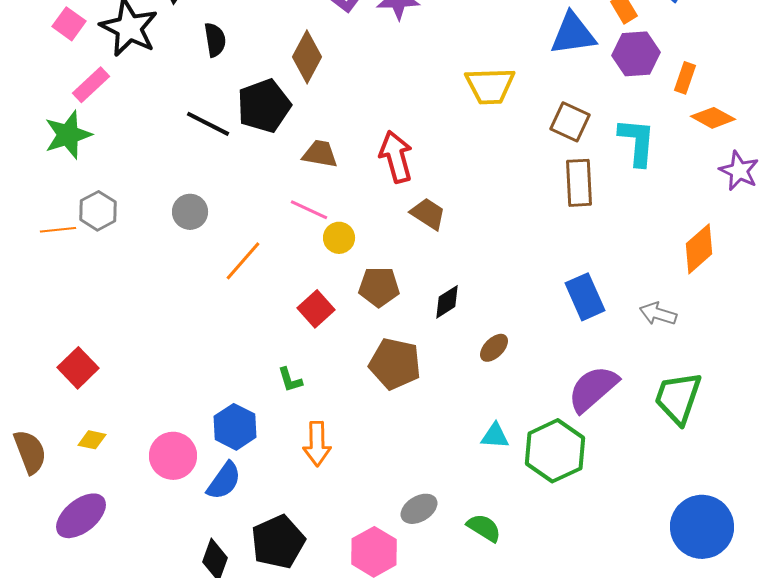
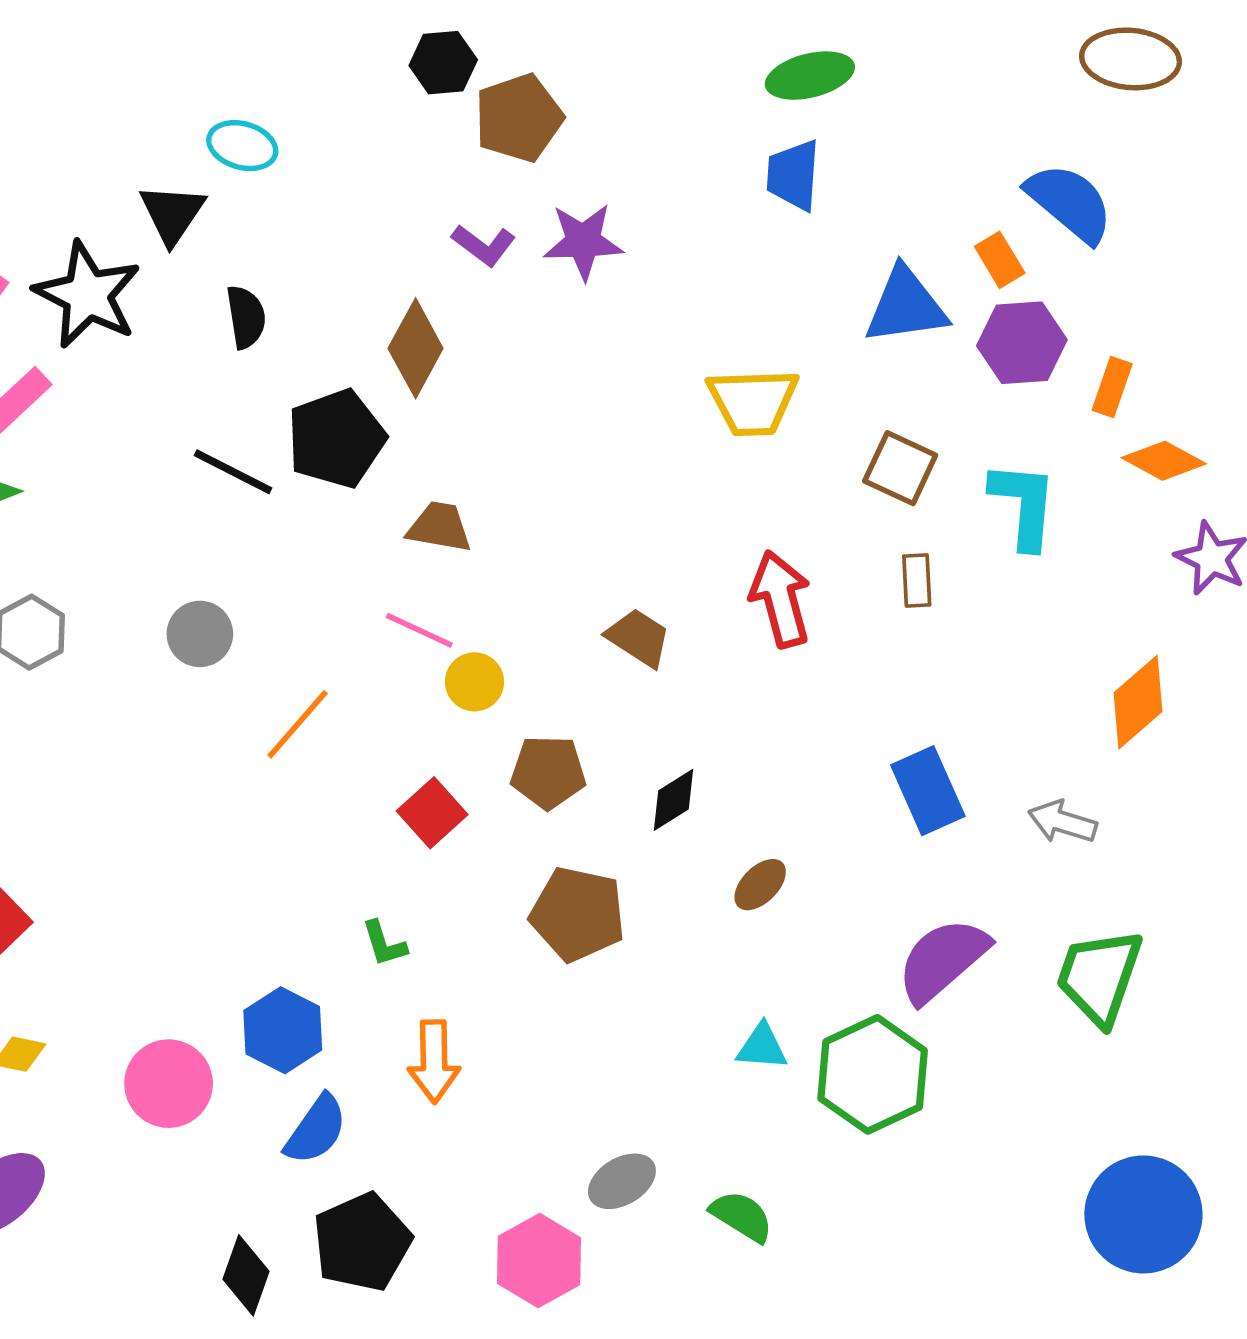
red arrow: (396, 157) -> (780, 599), moved
brown rectangle: (579, 183) -> (917, 581), size x0.6
blue semicircle: (224, 481) -> (316, 1130), moved

